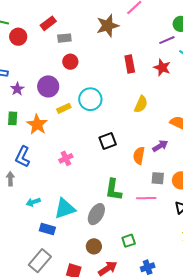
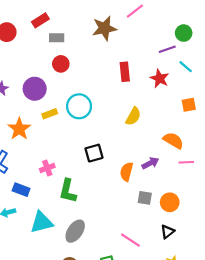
green L-shape: (114, 190) -> (68, 191), moved
pink line: (146, 198) -> (130, 240), moved, turned 30
blue rectangle: (47, 229) -> (21, 190), moved

